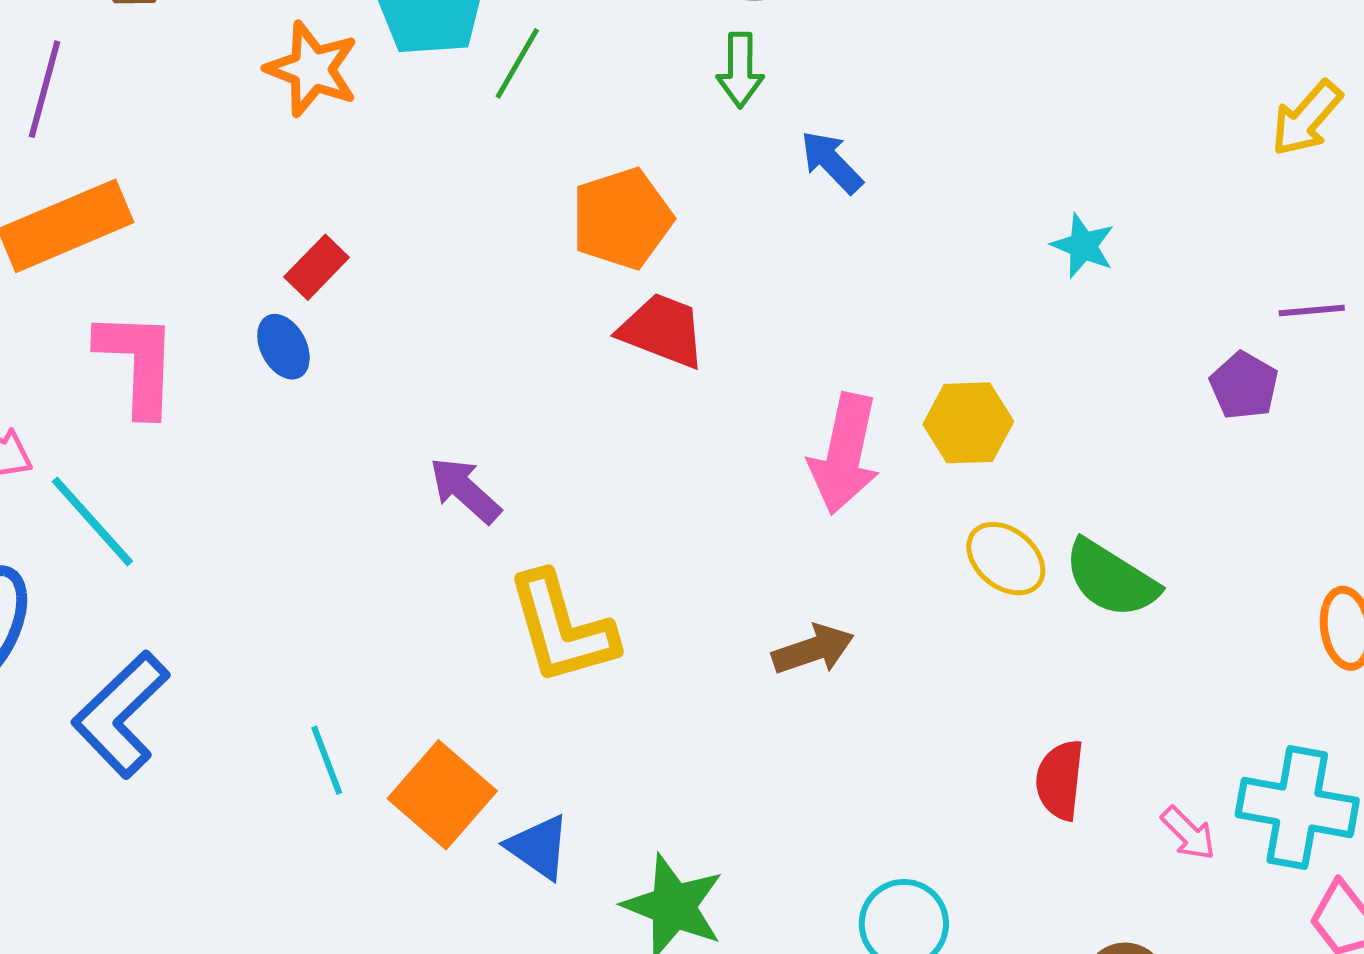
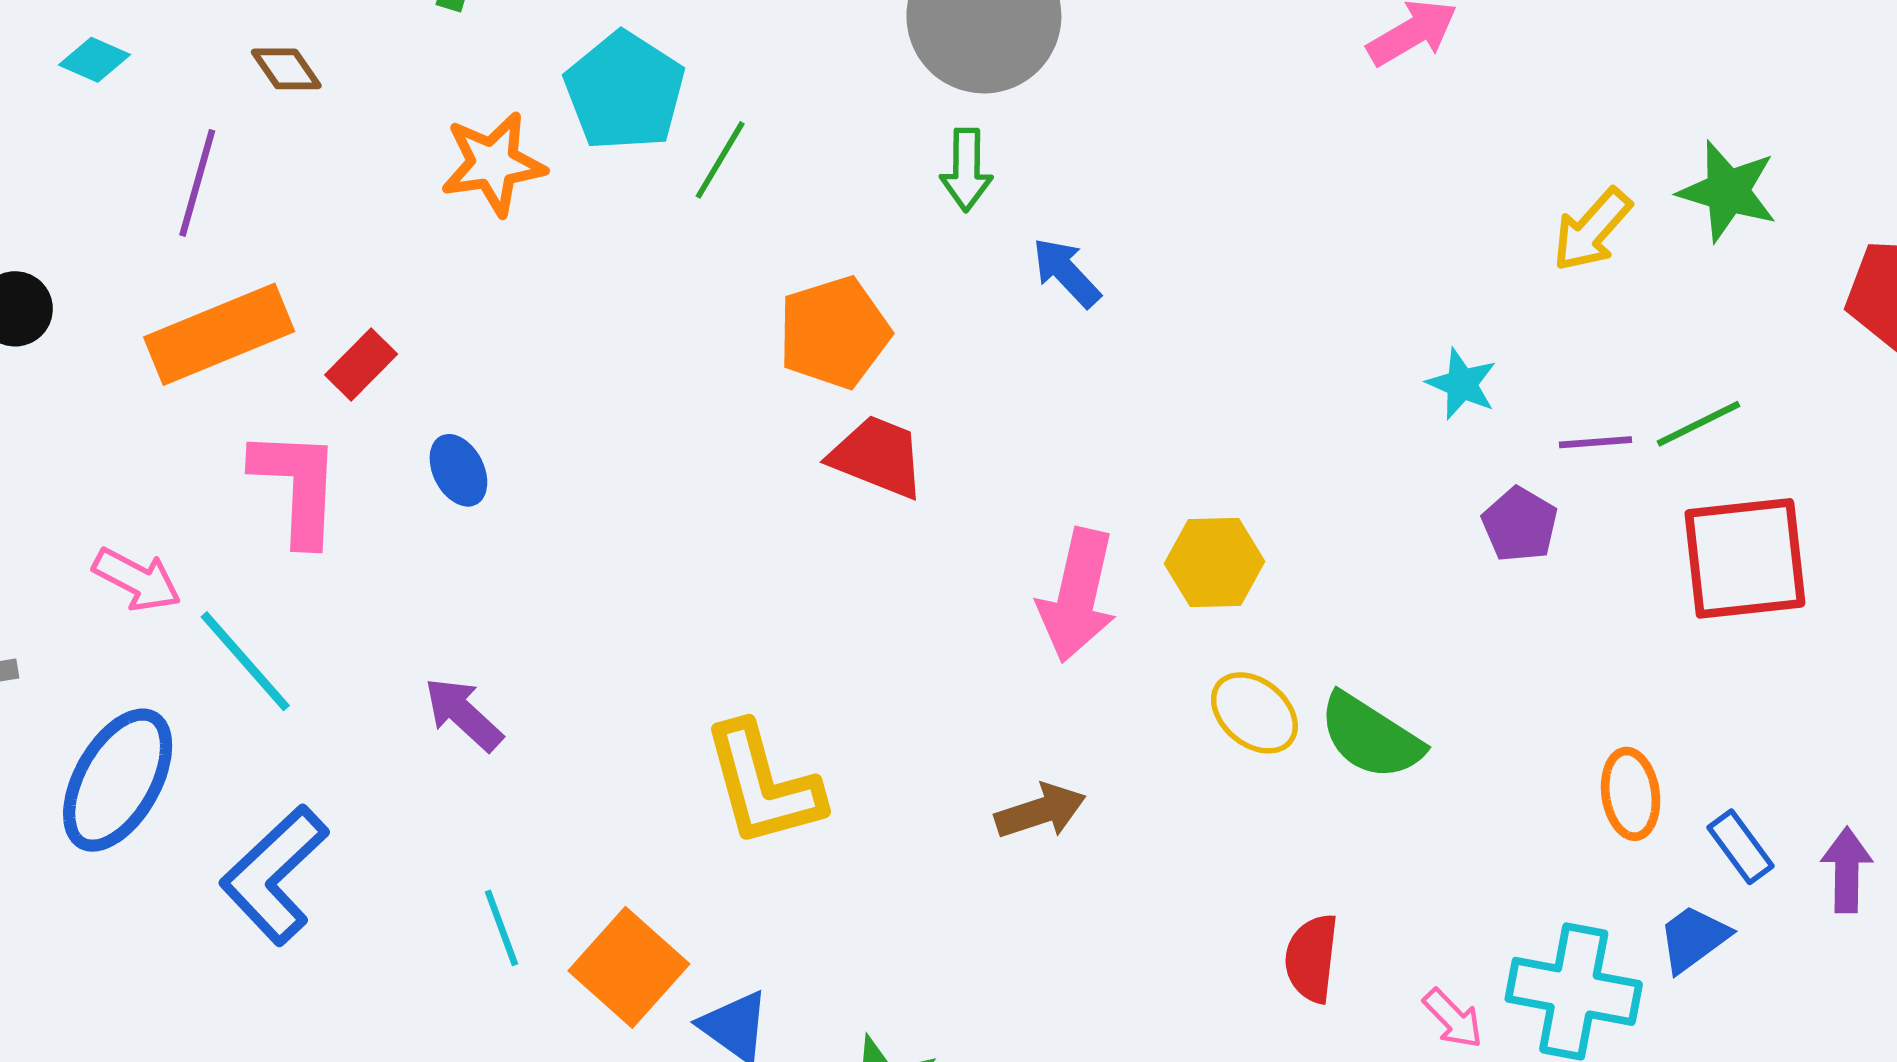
orange star: (312, 69) -> (493, 164), turned -30
cyan star: (1083, 246) -> (1462, 384), moved
red rectangle: (317, 267) -> (361, 365), moved
purple arrow: (465, 490) -> (463, 714), moved

